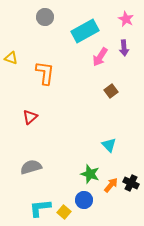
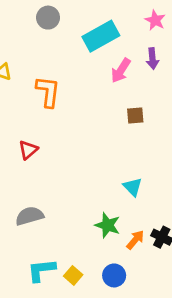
brown square: (111, 91) -> (135, 115), turned 32
blue circle: (84, 200) -> (114, 275), moved

